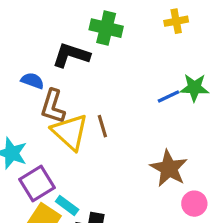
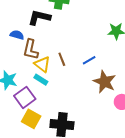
blue line: (168, 97) -> (89, 60), moved
yellow triangle: (70, 132) -> (42, 64), size x0.7
cyan rectangle: (67, 205) -> (41, 80), moved

